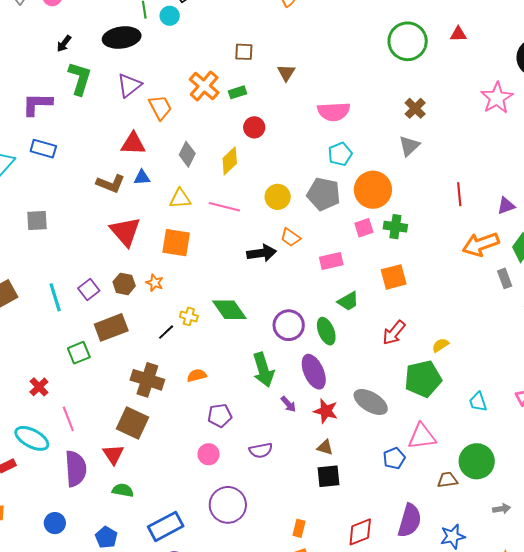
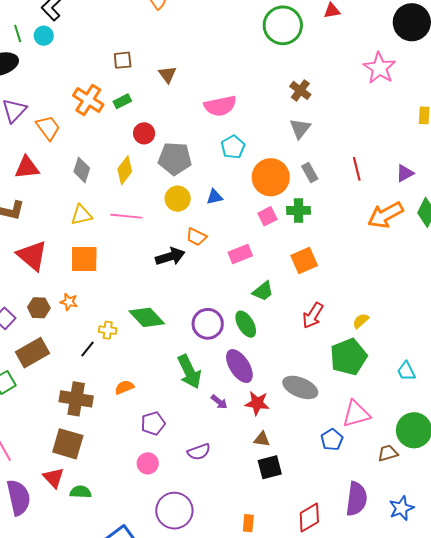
blue triangle: (142, 177) -> (215, 197), moved
gray pentagon: (324, 194) -> (175, 159), moved
gray rectangle: (505, 278) -> (310, 173), moved
green semicircle: (123, 490) -> (81, 492), moved

